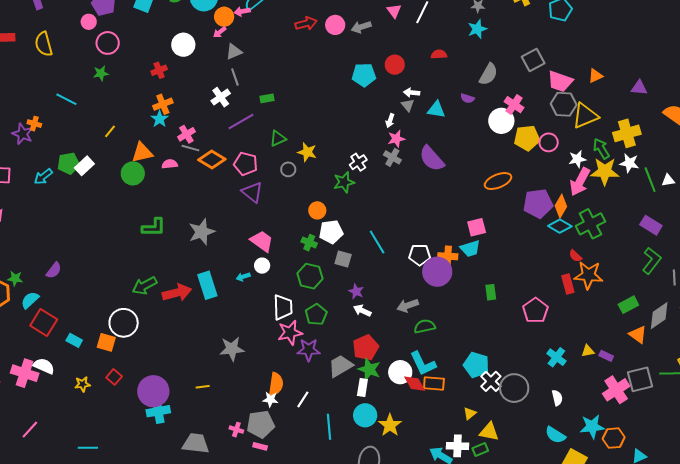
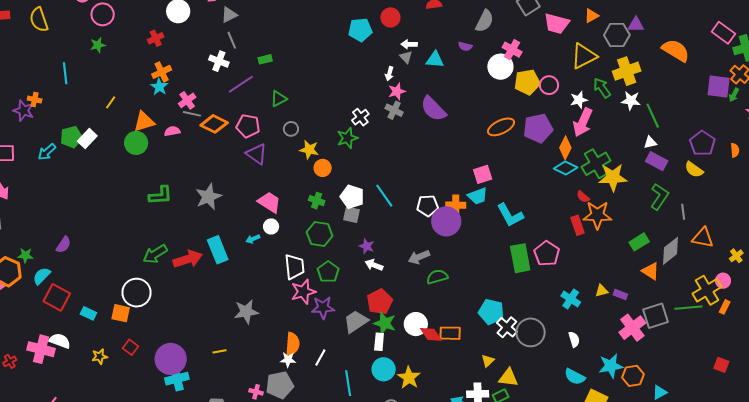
white cross: (221, 97) -> (219, 61), turned -30
cyan line: (66, 99) -> (65, 73), turned 60
gray hexagon: (564, 104) -> (617, 35), moved
yellow star: (307, 152) -> (309, 150), moved
yellow star: (605, 171) -> (613, 177), moved
white triangle: (668, 180) -> (650, 143), moved
purple pentagon: (538, 203) -> (538, 128), moved
white pentagon: (331, 232) -> (352, 197), moved, turned 30
green rectangle: (491, 292) -> (520, 258), moved, size x1.8
cyan L-shape: (423, 364) -> (510, 215), moved

